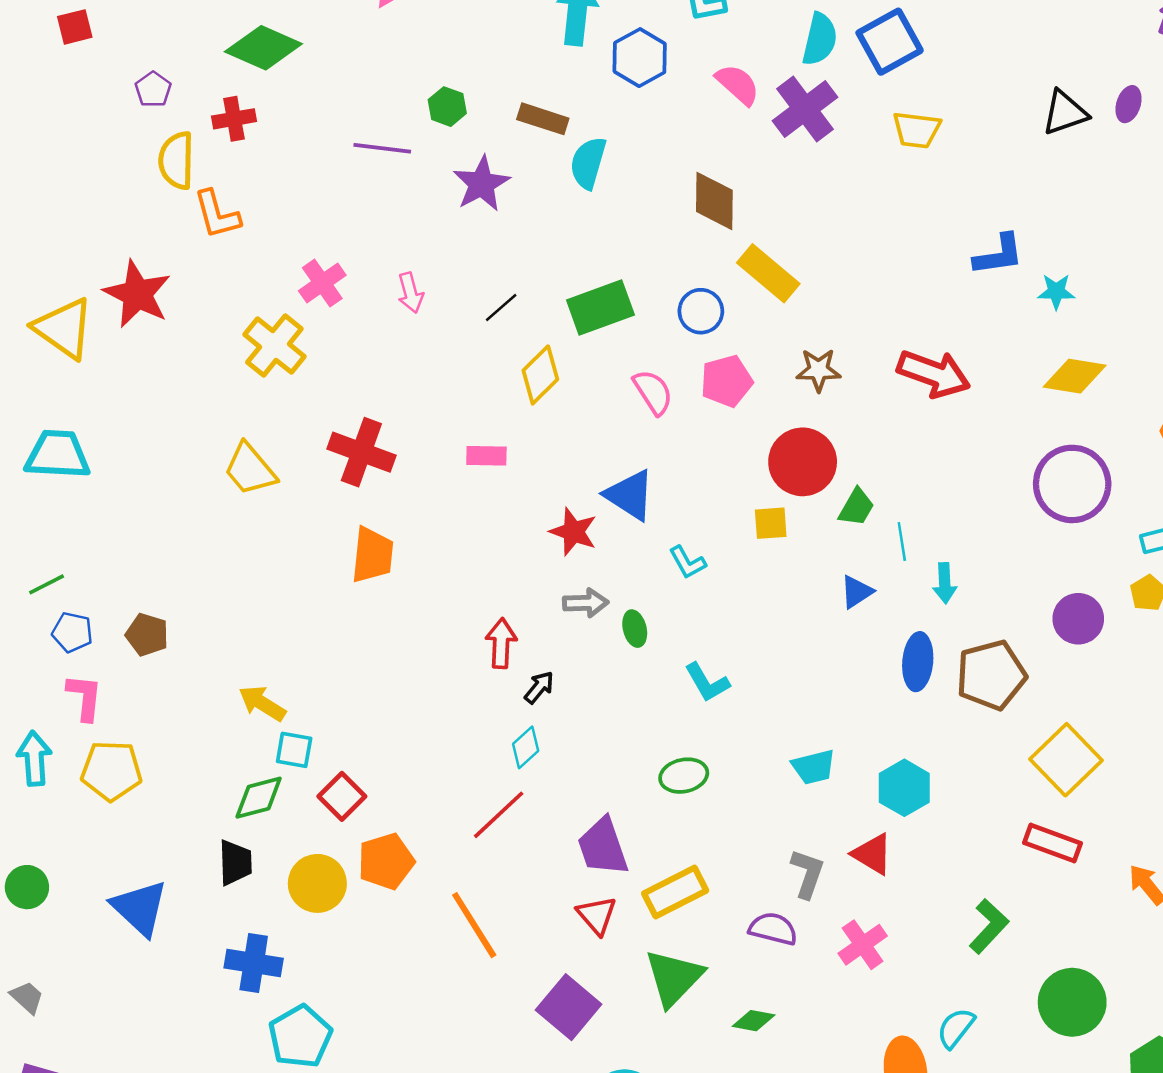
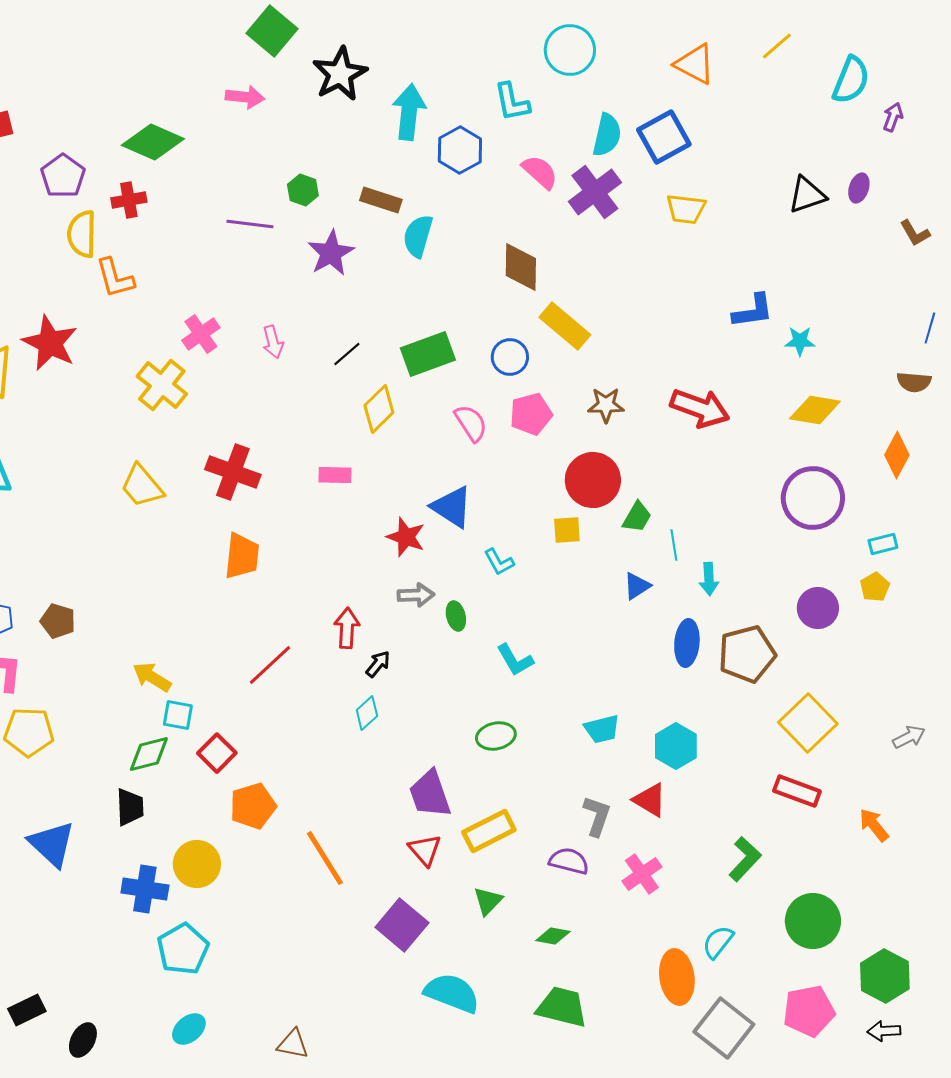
purple pentagon: (153, 89) -> (63, 176), size x1.5
red line: (499, 815) -> (270, 665), moved
yellow circle: (317, 883) -> (197, 864), moved
green triangle: (674, 978) -> (488, 901), size x0.6

